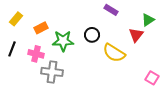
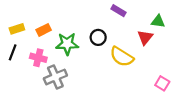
yellow rectangle: (16, 19) -> (17, 29), moved, turned 32
green triangle: (148, 20) -> (158, 21), turned 40
gray cross: (52, 72) -> (55, 77), turned -30

